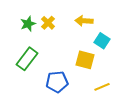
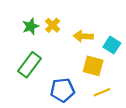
yellow arrow: (84, 21) -> (83, 36), moved
yellow line: (102, 87) -> (102, 92), moved

